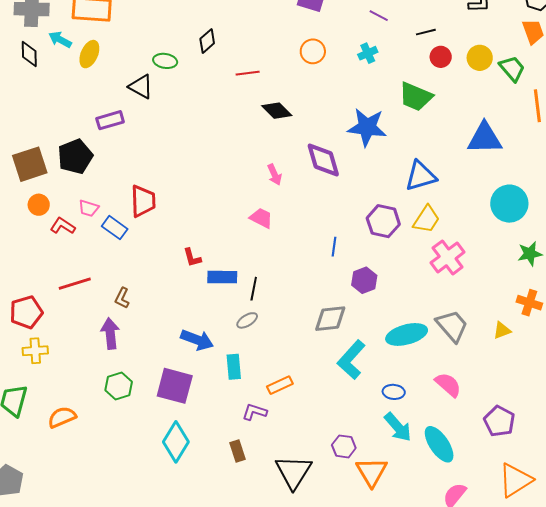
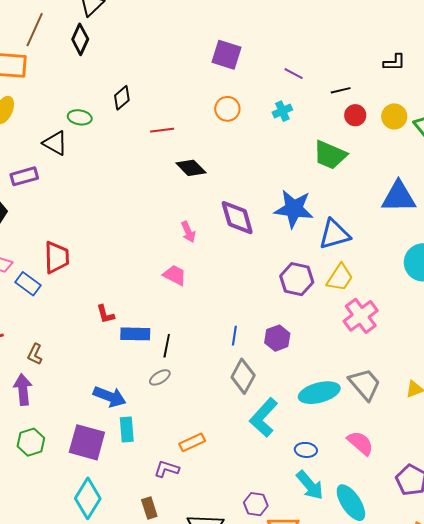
blue star: (367, 127) -> (294, 209), moved
blue line: (334, 247) -> (234, 336), moved
gray diamond: (330, 319) -> (243, 376), turned -56
cyan rectangle: (234, 367) -> (127, 430), moved

